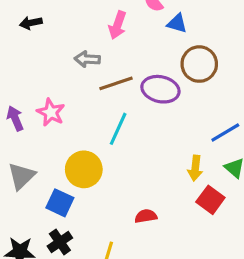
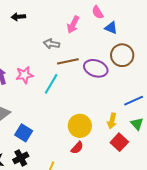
pink star: (51, 112) -> (24, 75), turned 30
cyan line: (118, 129) -> (51, 84), moved
yellow circle: (84, 169) -> (80, 126), moved
red semicircle: (146, 216) -> (77, 148), turned 136

